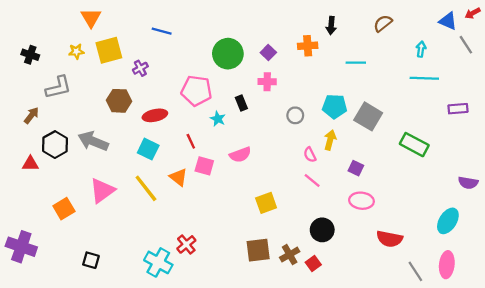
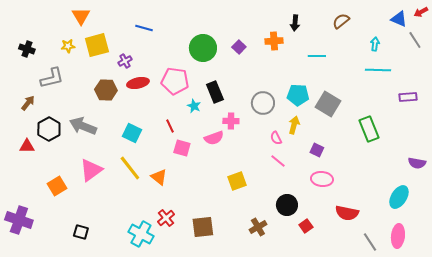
pink cross: (267, 82) -> (231, 121), moved
black rectangle: (241, 103) -> (215, 92), size x1.5
red ellipse: (155, 115) -> (138, 83), moved
gray circle: (295, 115) -> (263, 103), size x1.5
green rectangle: (414, 145) -> (369, 129), turned 40
orange triangle: (178, 177) -> (159, 177), moved
brown square: (258, 250) -> (203, 227), moved
red square: (313, 264) -> (306, 226), moved

